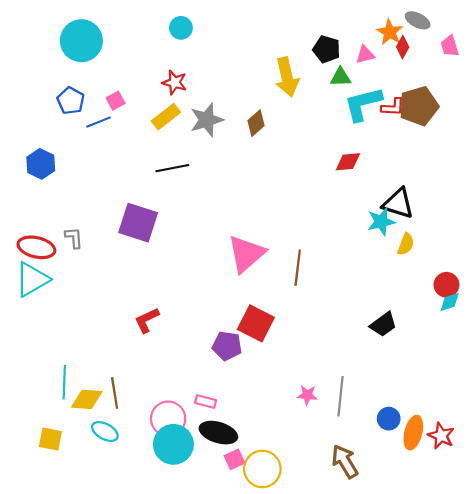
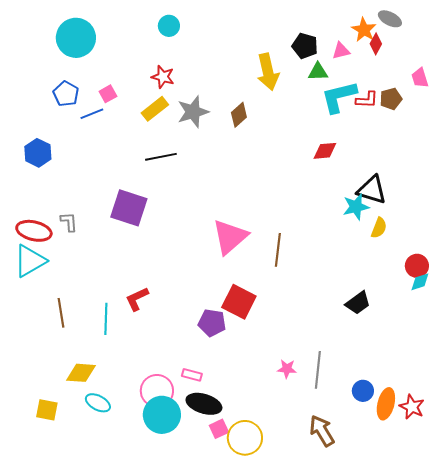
pink trapezoid: (450, 46) -> (420, 78), moved
brown pentagon: (419, 106) -> (391, 99), size x0.6
cyan line: (64, 382) -> (106, 319), moved
brown line: (115, 393) -> (61, 313), moved

